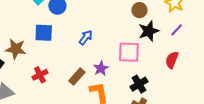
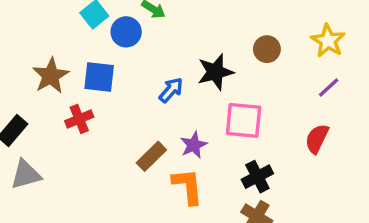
black star: (149, 31) -> (215, 72), moved
brown star: (16, 49) -> (51, 76), moved, turned 30
red cross: (40, 75) -> (79, 119), moved

